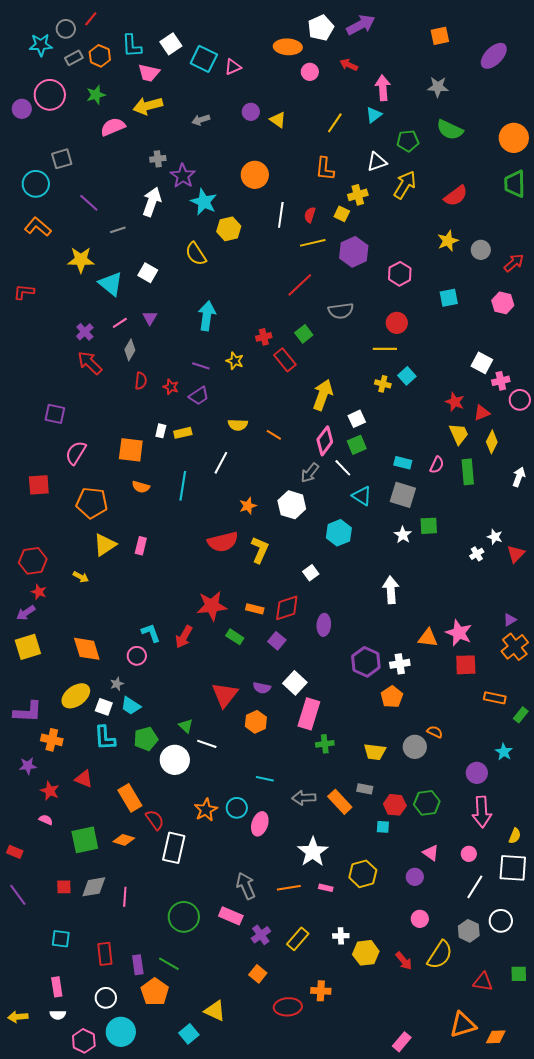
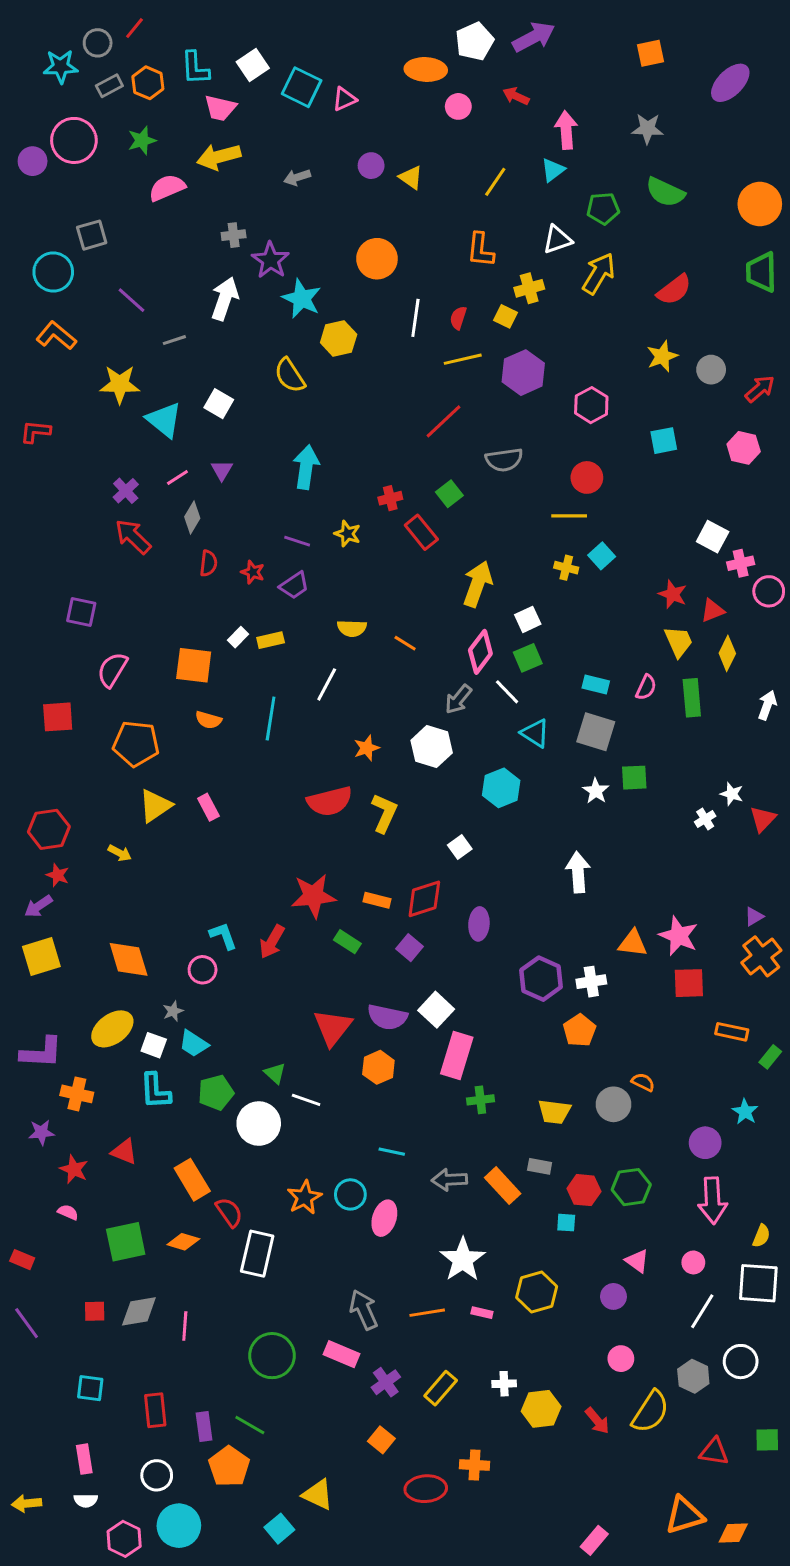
white rectangle: (161, 431) -> (238, 637), turned 32
pink rectangle: (141, 546) -> (208, 807), turned -42
purple semicircle: (262, 688) -> (387, 1017), size x1.5

